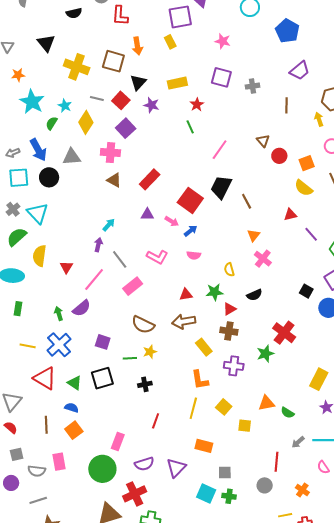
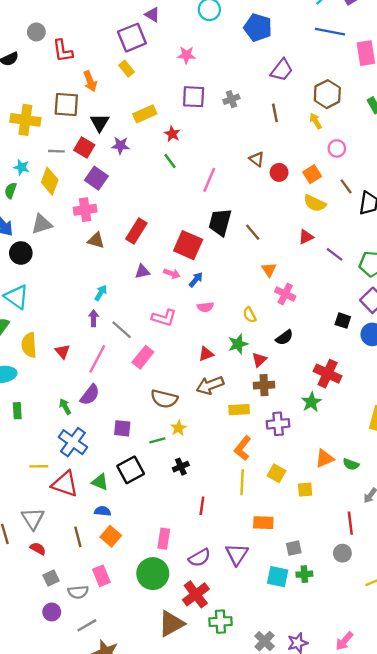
yellow line: (28, 346) -> (39, 466), moved
yellow rectangle: (204, 347) -> (239, 410), turned -42
orange L-shape: (200, 380) -> (243, 448), turned 60

